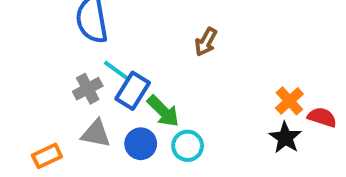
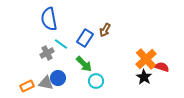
blue rectangle: (133, 91) -> (85, 38), moved
orange cross: (289, 101) -> (146, 59), size x1.5
gray triangle: (96, 134) -> (46, 83), moved
blue circle: (141, 144) -> (58, 78), moved

